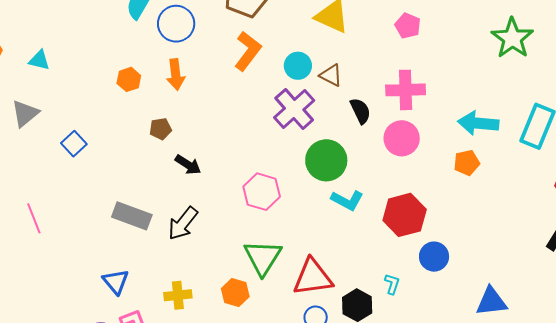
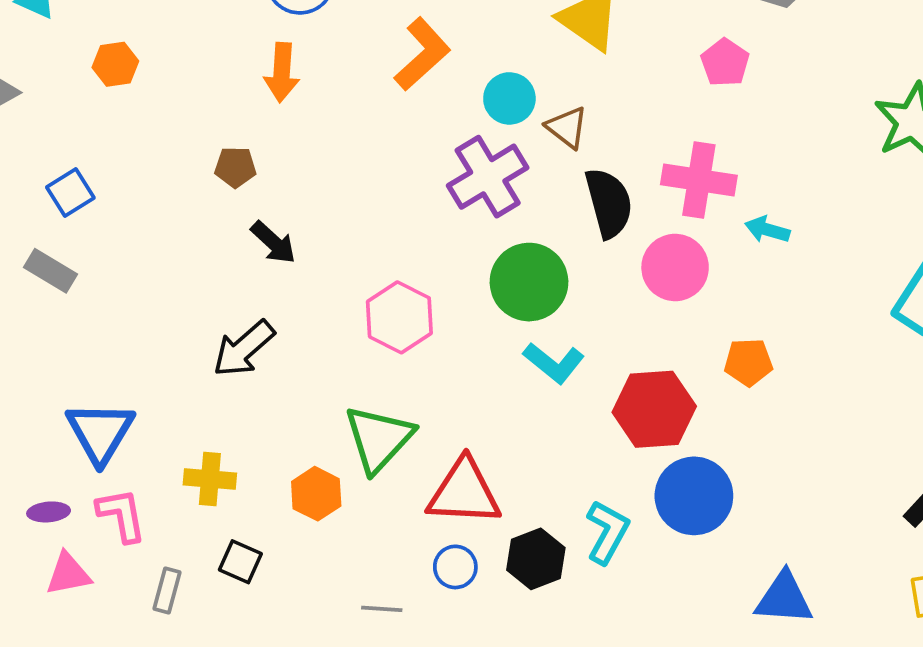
orange hexagon: (129, 79) -> (115, 64), moved
black semicircle: (360, 111) -> (609, 203), size x1.4
cyan arrow: (478, 123) -> (767, 230), moved, size x0.6
blue square: (74, 144) -> (70, 193), moved
orange pentagon: (467, 163) -> (748, 362), moved
gray rectangle: (132, 216) -> (50, 271), moved, size x0.7
blue circle: (434, 257) -> (694, 496), size x1.4
blue triangle: (116, 282) -> (100, 432), size x1.4
cyan L-shape: (392, 284) -> (607, 532), size x1.6

